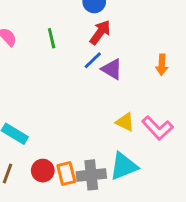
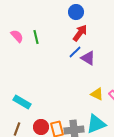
green line: (52, 38) -> (36, 37), moved

